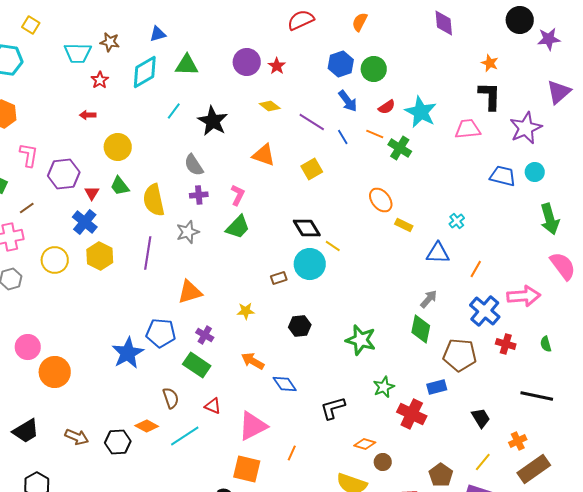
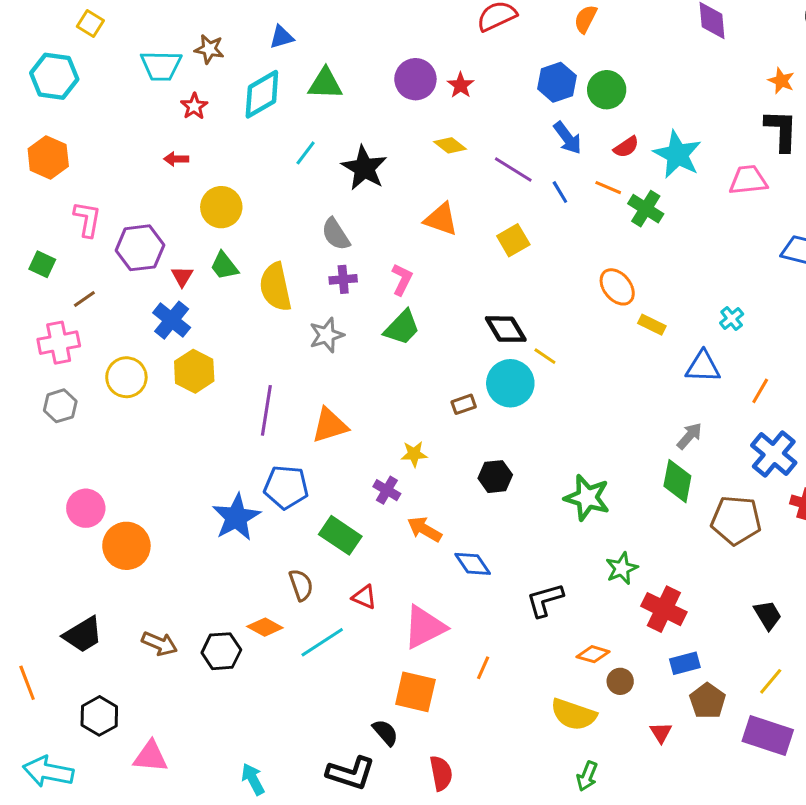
purple line: (148, 253) -> (266, 410), moved
purple cross: (205, 335) -> (387, 490), moved
blue rectangle: (437, 387) -> (685, 663), moved

